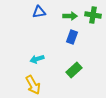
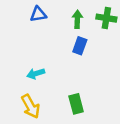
green arrow: (70, 16) -> (77, 19), turned -88
green rectangle: (74, 70) -> (76, 104), moved, turned -63

